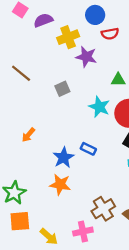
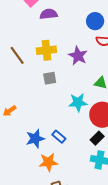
yellow cross: (68, 37) -> (46, 50), moved
cyan star: (99, 107) -> (78, 102), turned 30
orange star: (60, 185) -> (48, 162), moved, turned -30

